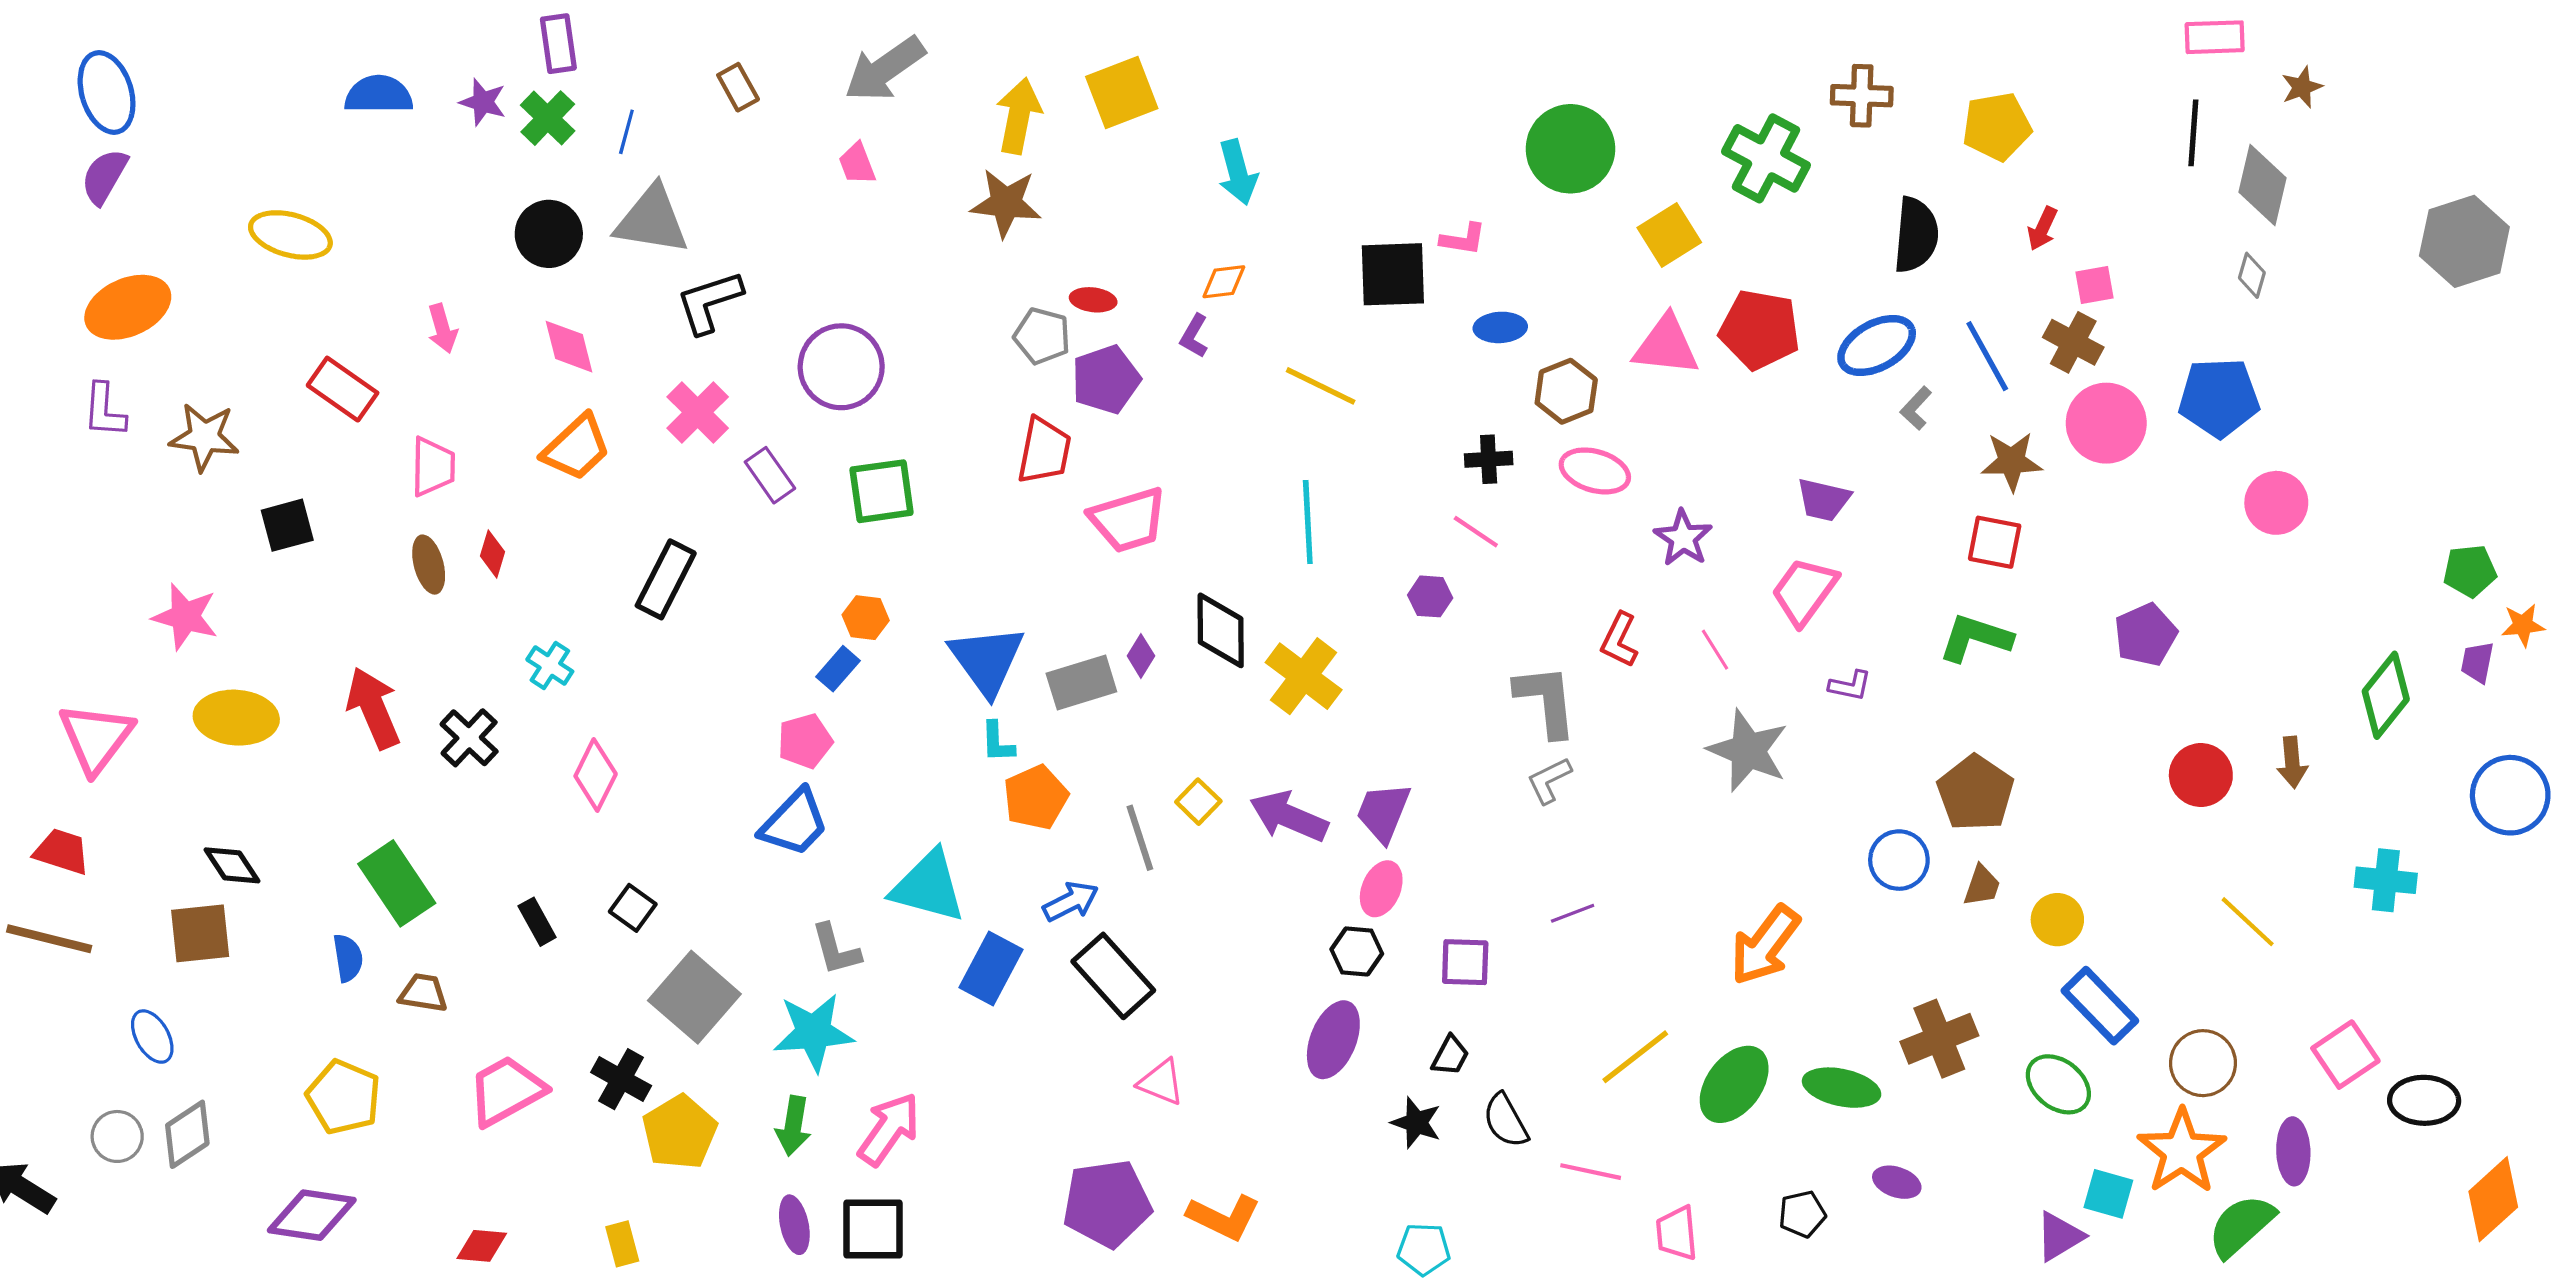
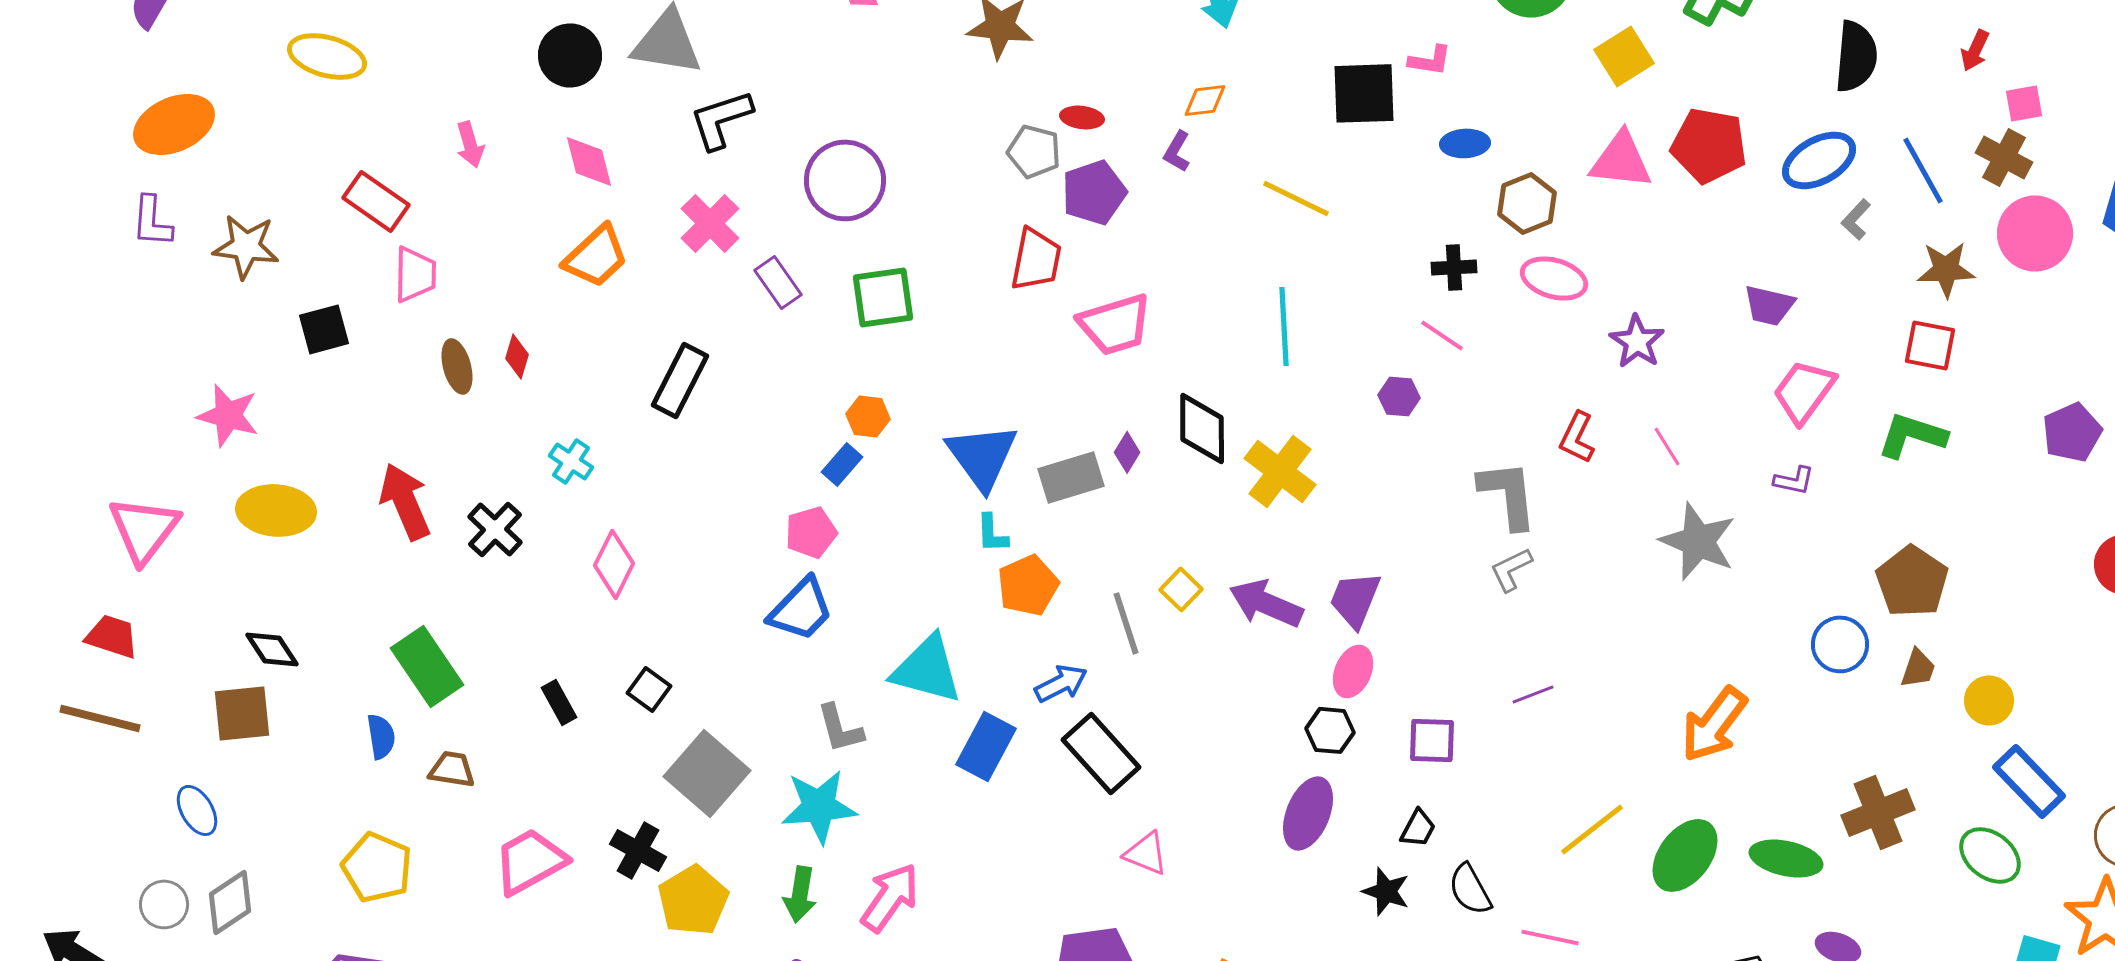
pink trapezoid: (433, 467) -> (415, 274), moved
pink trapezoid: (1804, 591) -> (1804, 391), moved

